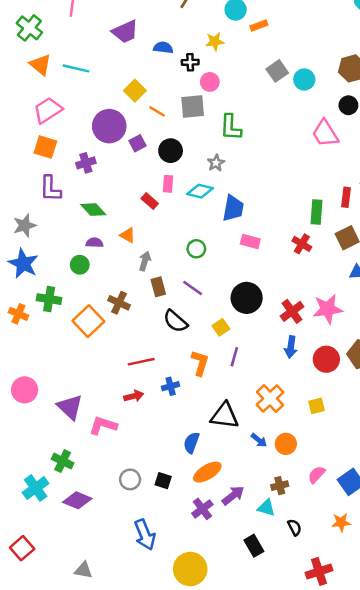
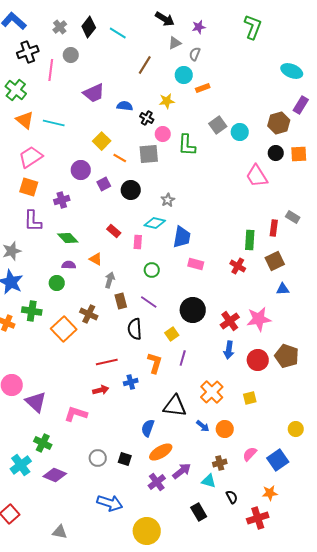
black cross: (190, 62) -> (147, 118), turned 32
purple circle: (109, 126) -> (81, 170), size x0.7
green L-shape: (231, 127) -> (187, 145), moved
pink rectangle: (168, 184) -> (138, 242), moved
black semicircle: (175, 321) -> (135, 329), turned 45
purple triangle: (70, 407) -> (36, 402), moved
blue arrow: (145, 535) -> (110, 503), turned -50
red cross: (319, 571) -> (258, 518), moved

